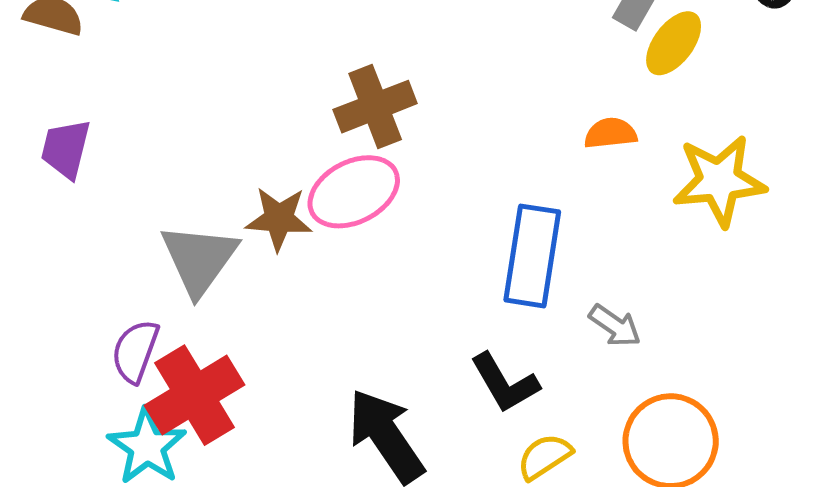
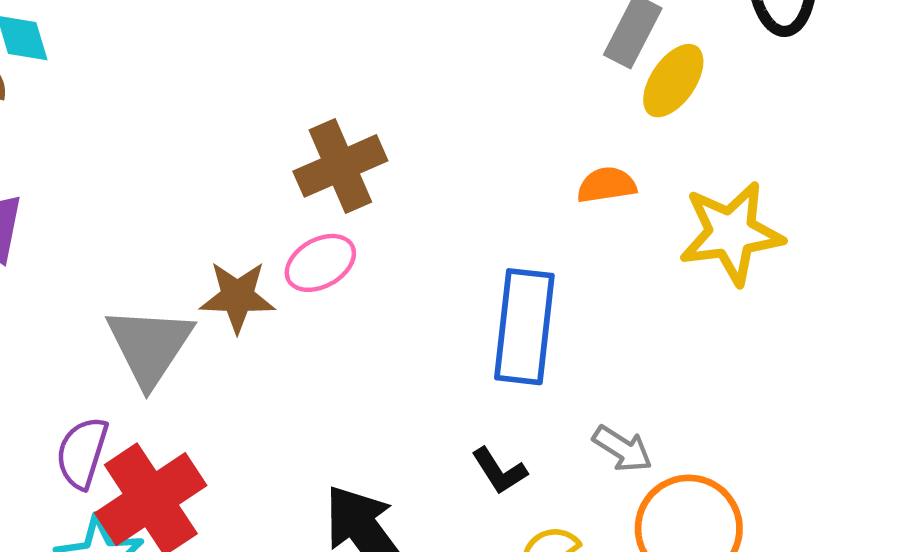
pink ellipse: (354, 192) -> (320, 263), size x0.7
gray arrow: (615, 326) -> (622, 449), moved
black L-shape: (505, 383) -> (499, 471), size x0.7

